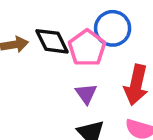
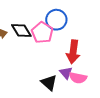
purple triangle: (86, 94) -> (66, 73), moved

